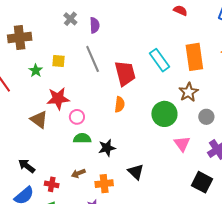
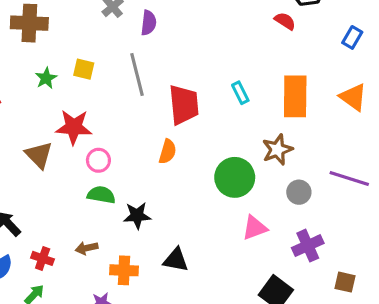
cyan rectangle: (159, 60) -> (240, 93), size x0.6
pink triangle: (182, 144) -> (255, 228), turned 36
black triangle: (136, 172) -> (176, 260), turned -42

